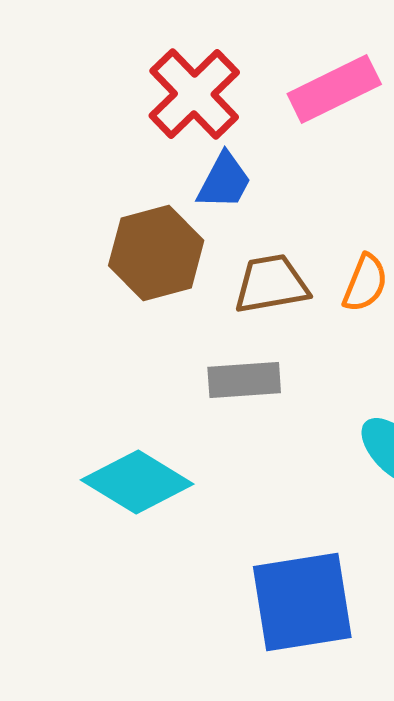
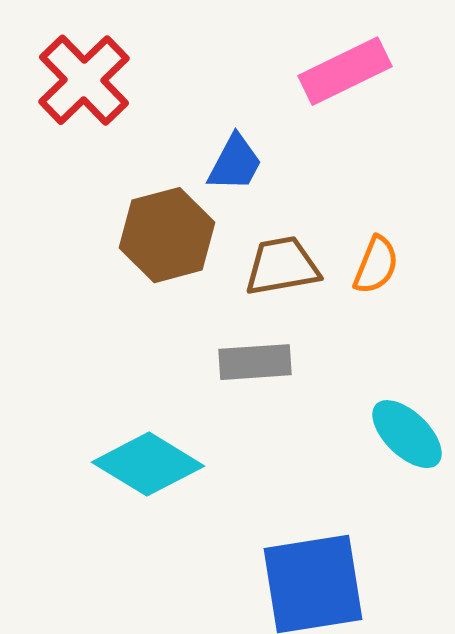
red cross: (194, 94) -> (84, 80), moved

